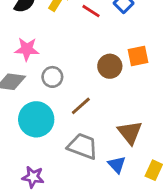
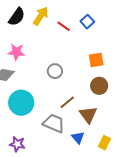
brown circle: (110, 66) -> (99, 86), moved
gray circle: (52, 77) -> (55, 71), moved
brown line: (81, 106) -> (67, 102), moved

